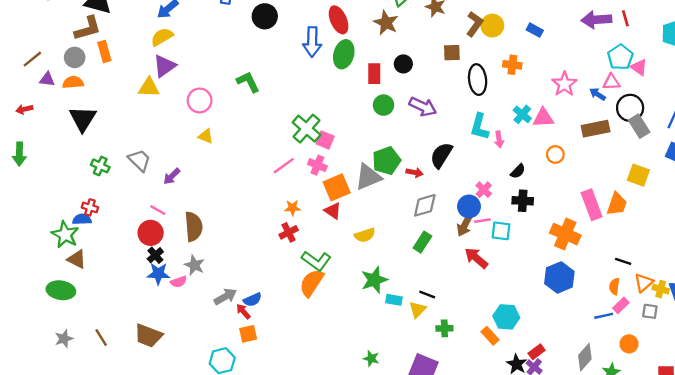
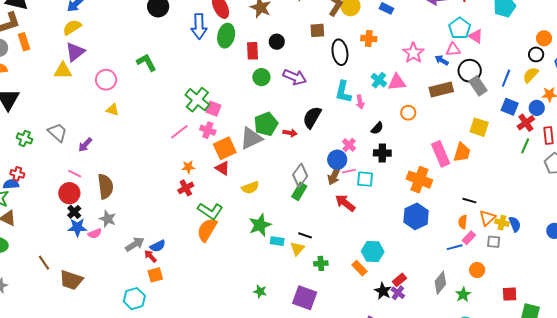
gray diamond: (425, 205) -> (300, 175), moved, turned -35
brown line: (101, 338) -> (44, 263), moved

